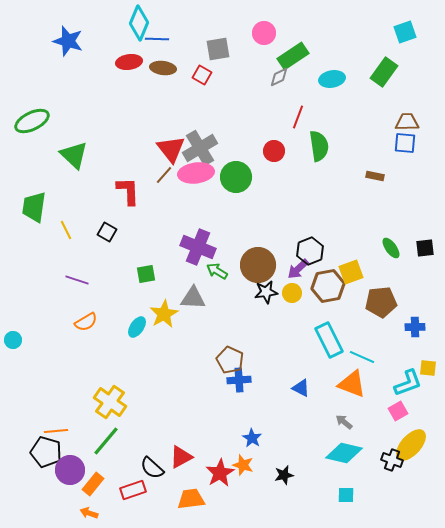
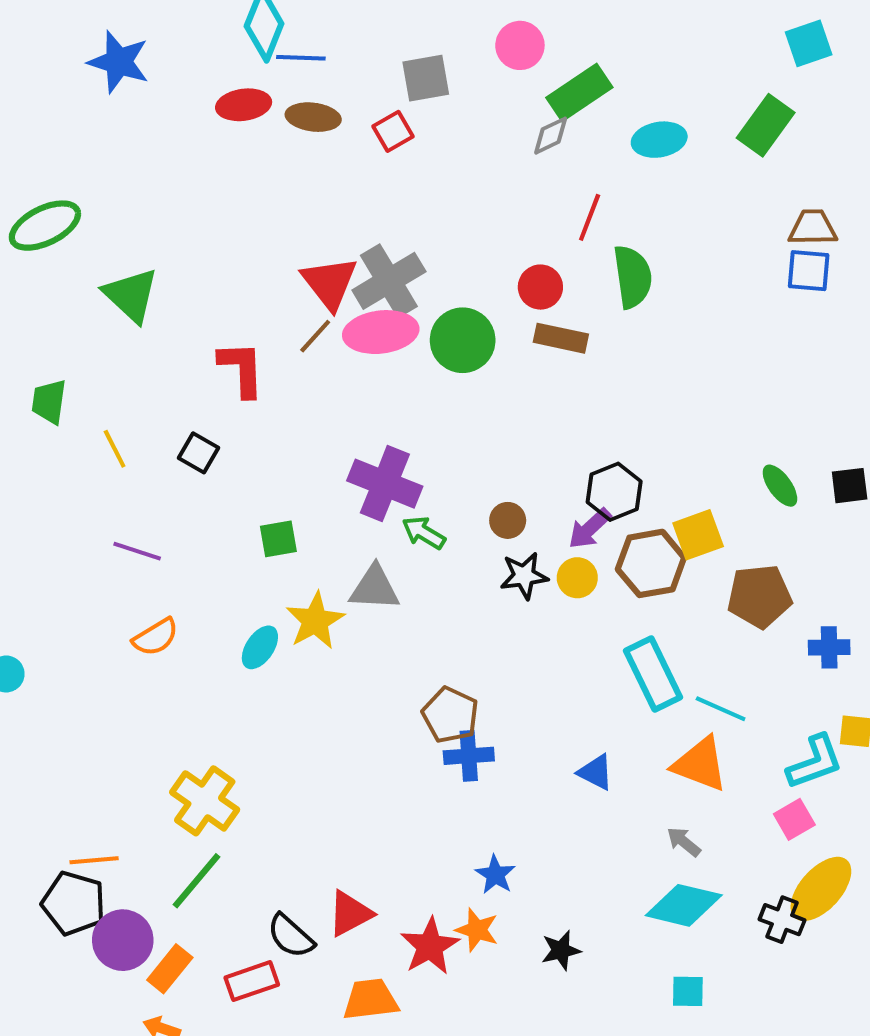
red square: (202, 75) -> (393, 131), turned 30
brown rectangle: (375, 176) -> (561, 338), moved, size x1.4
green trapezoid: (34, 207) -> (49, 402), size x0.7
brown circle: (258, 265) -> (508, 520), size x0.5

